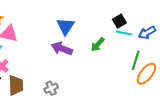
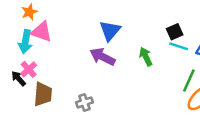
green arrow: (98, 44) -> (146, 57), turned 105

